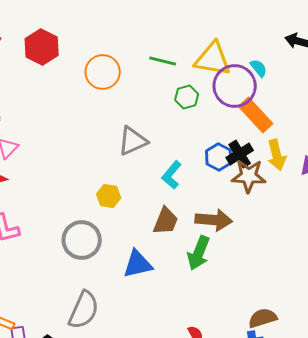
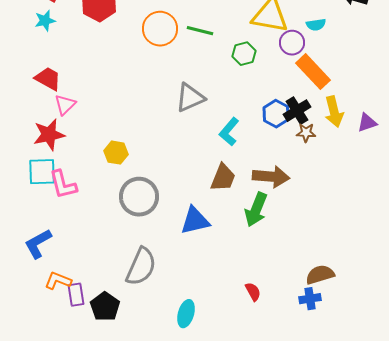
green line: (163, 61) -> (200, 31), moved
cyan semicircle: (259, 68) -> (316, 25), turned 120
purple circle: (235, 86) -> (292, 43), size x0.6
brown star: (249, 176) -> (306, 133), size x0.6
yellow hexagon: (109, 196) -> (116, 153), moved

